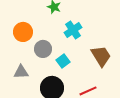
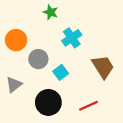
gray triangle: (21, 72) -> (14, 85), turned -35

